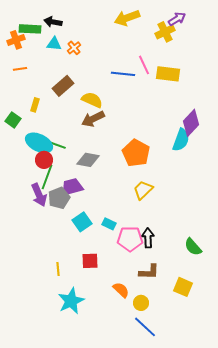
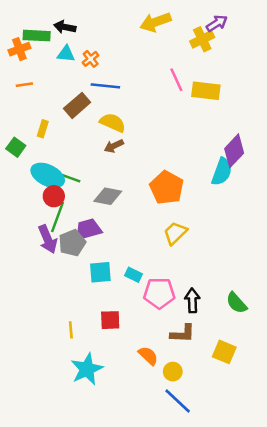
blue line: (123, 74) -> (105, 86), moved
brown arrow: (93, 119) -> (114, 146), size x0.7
cyan square: (82, 222) -> (100, 272), turned 30
black arrow: (148, 238) -> (192, 300), moved

